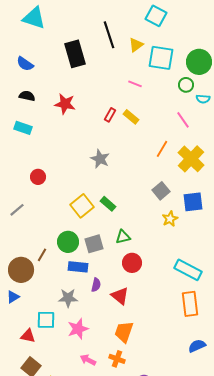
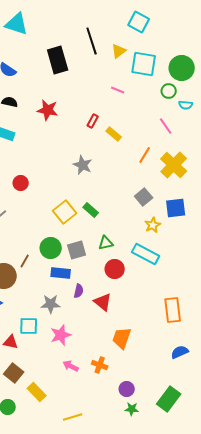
yellow rectangle: (131, 117) -> (114, 134), moved
cyan rectangle: (188, 270) -> (146, 254), moved
orange trapezoid: (124, 332) -> (122, 338), moved

